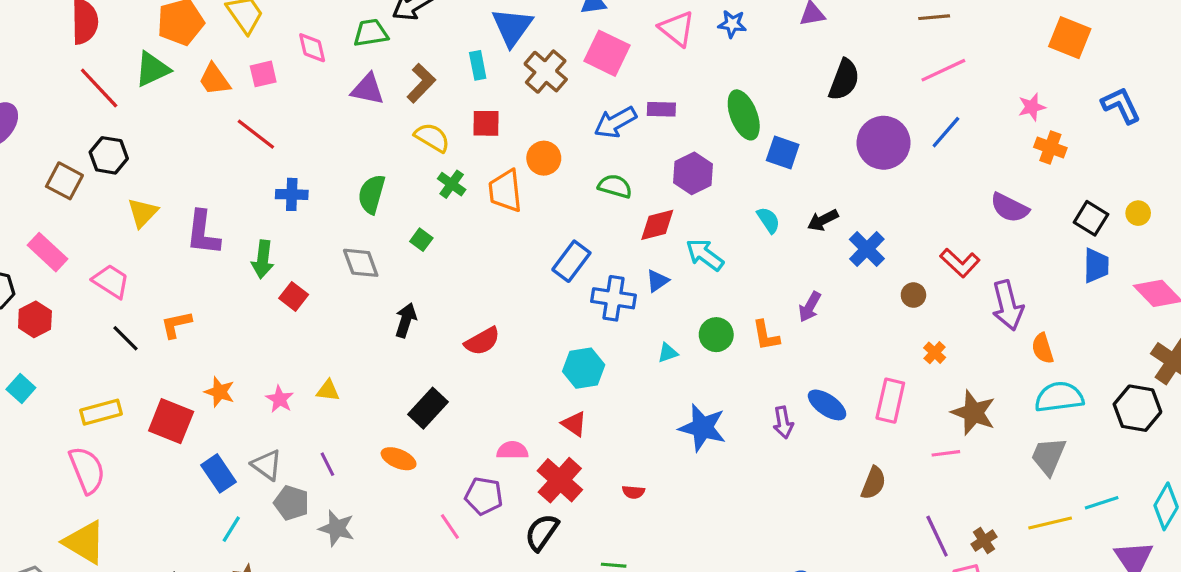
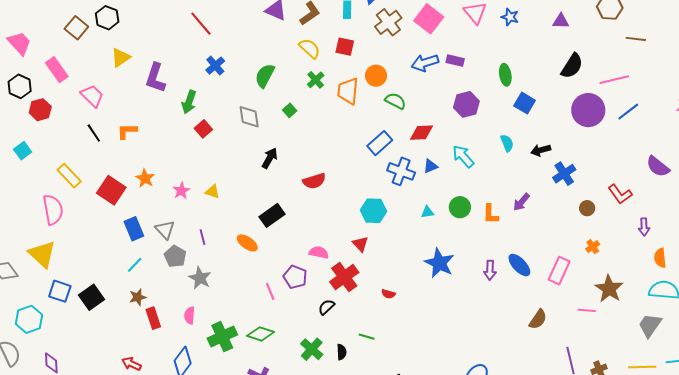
pink line: (943, 70) -> (614, 80), moved
green ellipse: (744, 115) -> (505, 75), size x0.7
green semicircle: (615, 186) -> (395, 101), moved
blue cross: (292, 194) -> (215, 66), turned 36
red diamond: (657, 225) -> (422, 133), moved
purple arrow: (1008, 305) -> (644, 227), size x0.6
yellow rectangle: (101, 412) -> (69, 176), turned 50
black semicircle: (542, 532) -> (326, 307), size x0.7

